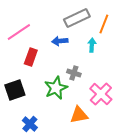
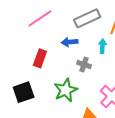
pink line: (19, 32) -> (40, 18), moved
gray cross: (74, 73) -> (84, 65), moved

